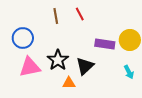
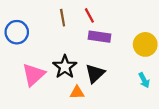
blue circle: (23, 38) -> (17, 32), moved
purple rectangle: (105, 44) -> (99, 37), moved
pink triangle: (30, 67) -> (34, 75), turned -30

